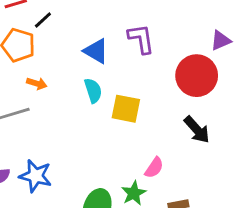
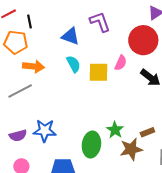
black line: (43, 20) -> (30, 22), turned -48
orange arrow: (37, 84) -> (34, 66), size x1.5
pink semicircle: (154, 168) -> (121, 63), moved

